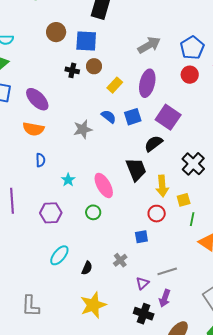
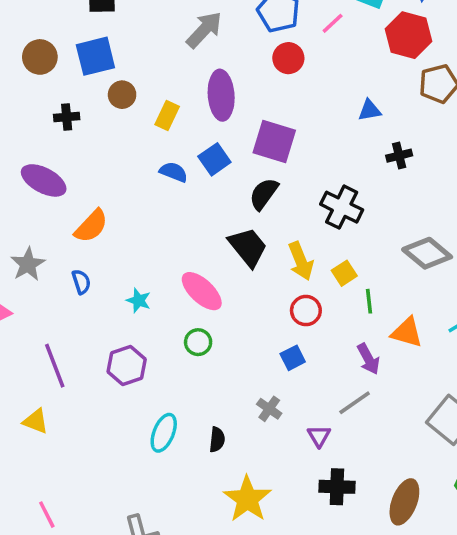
black cross: (72, 70) -> (67, 117), moved
orange semicircle: (33, 129) -> (91, 226), moved, turned -40
gray star: (83, 129) -> (28, 264), moved
purple arrow: (165, 298) -> (368, 359), moved, turned -30

